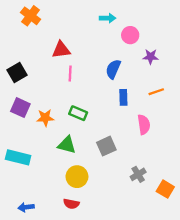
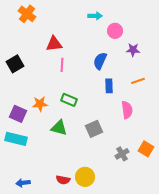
purple square: (20, 108) -> (18, 114), moved
yellow circle: (77, 177) -> (85, 177), moved
orange square: (165, 189) -> (146, 149), moved

